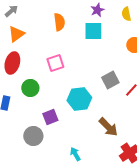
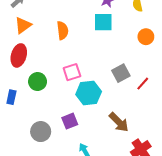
orange semicircle: (59, 22) -> (63, 30), moved
pink square: (55, 63) -> (72, 72), moved
purple square: (50, 117) -> (70, 121), moved

